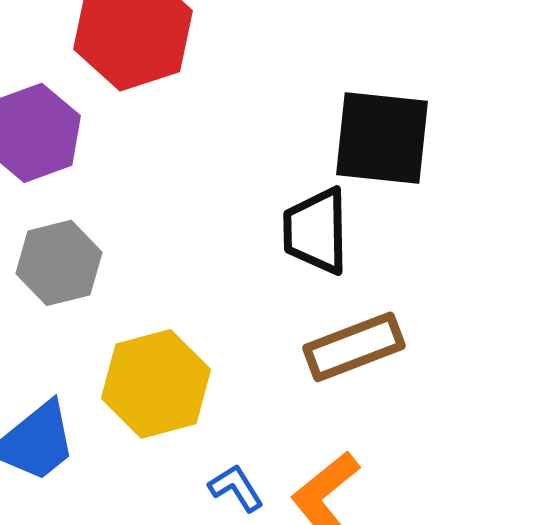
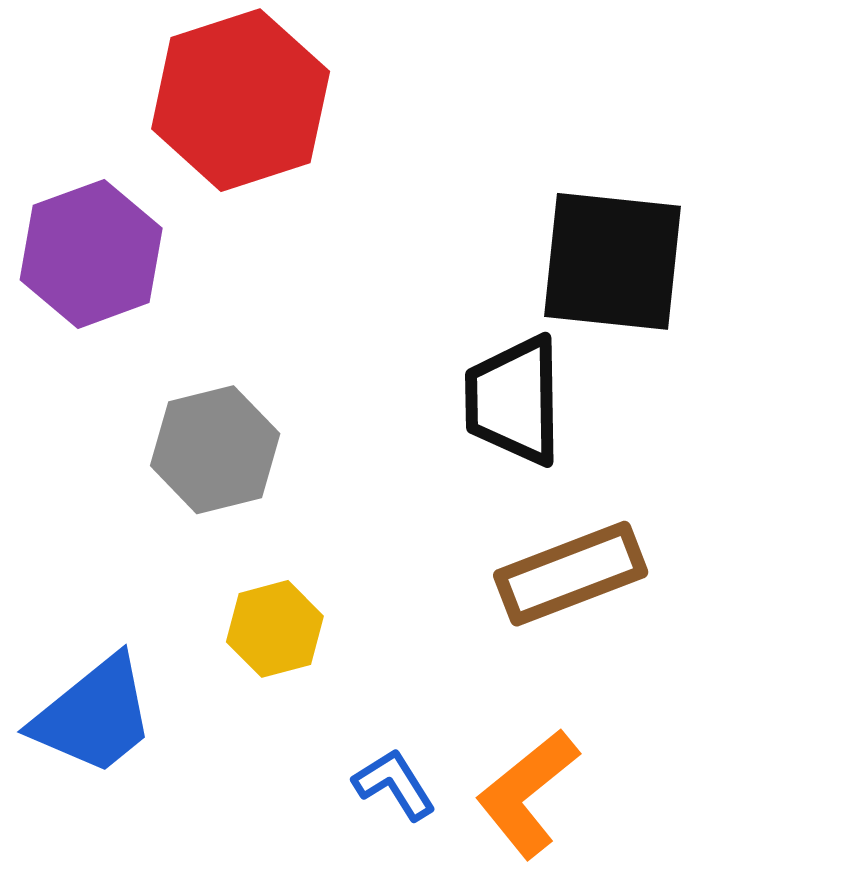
gray hexagon: (59, 263) -> (215, 450), moved
yellow hexagon: (156, 384) -> (275, 629), size x0.6

